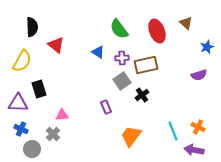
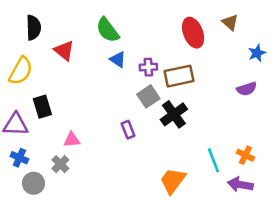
green semicircle: (119, 29) -> (108, 30), moved
black cross: (142, 95) -> (174, 114), size x1.5
orange trapezoid: (131, 136) -> (173, 181), moved

